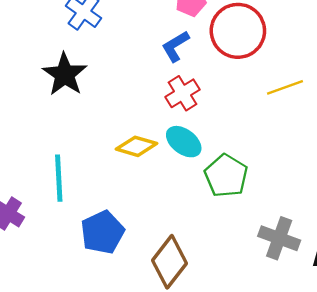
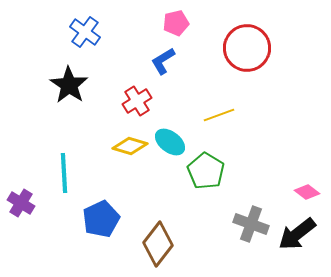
red circle: (238, 31) -> (247, 48), moved
yellow line: (285, 87) -> (219, 115), moved
red cross: (183, 93) -> (137, 101), moved

